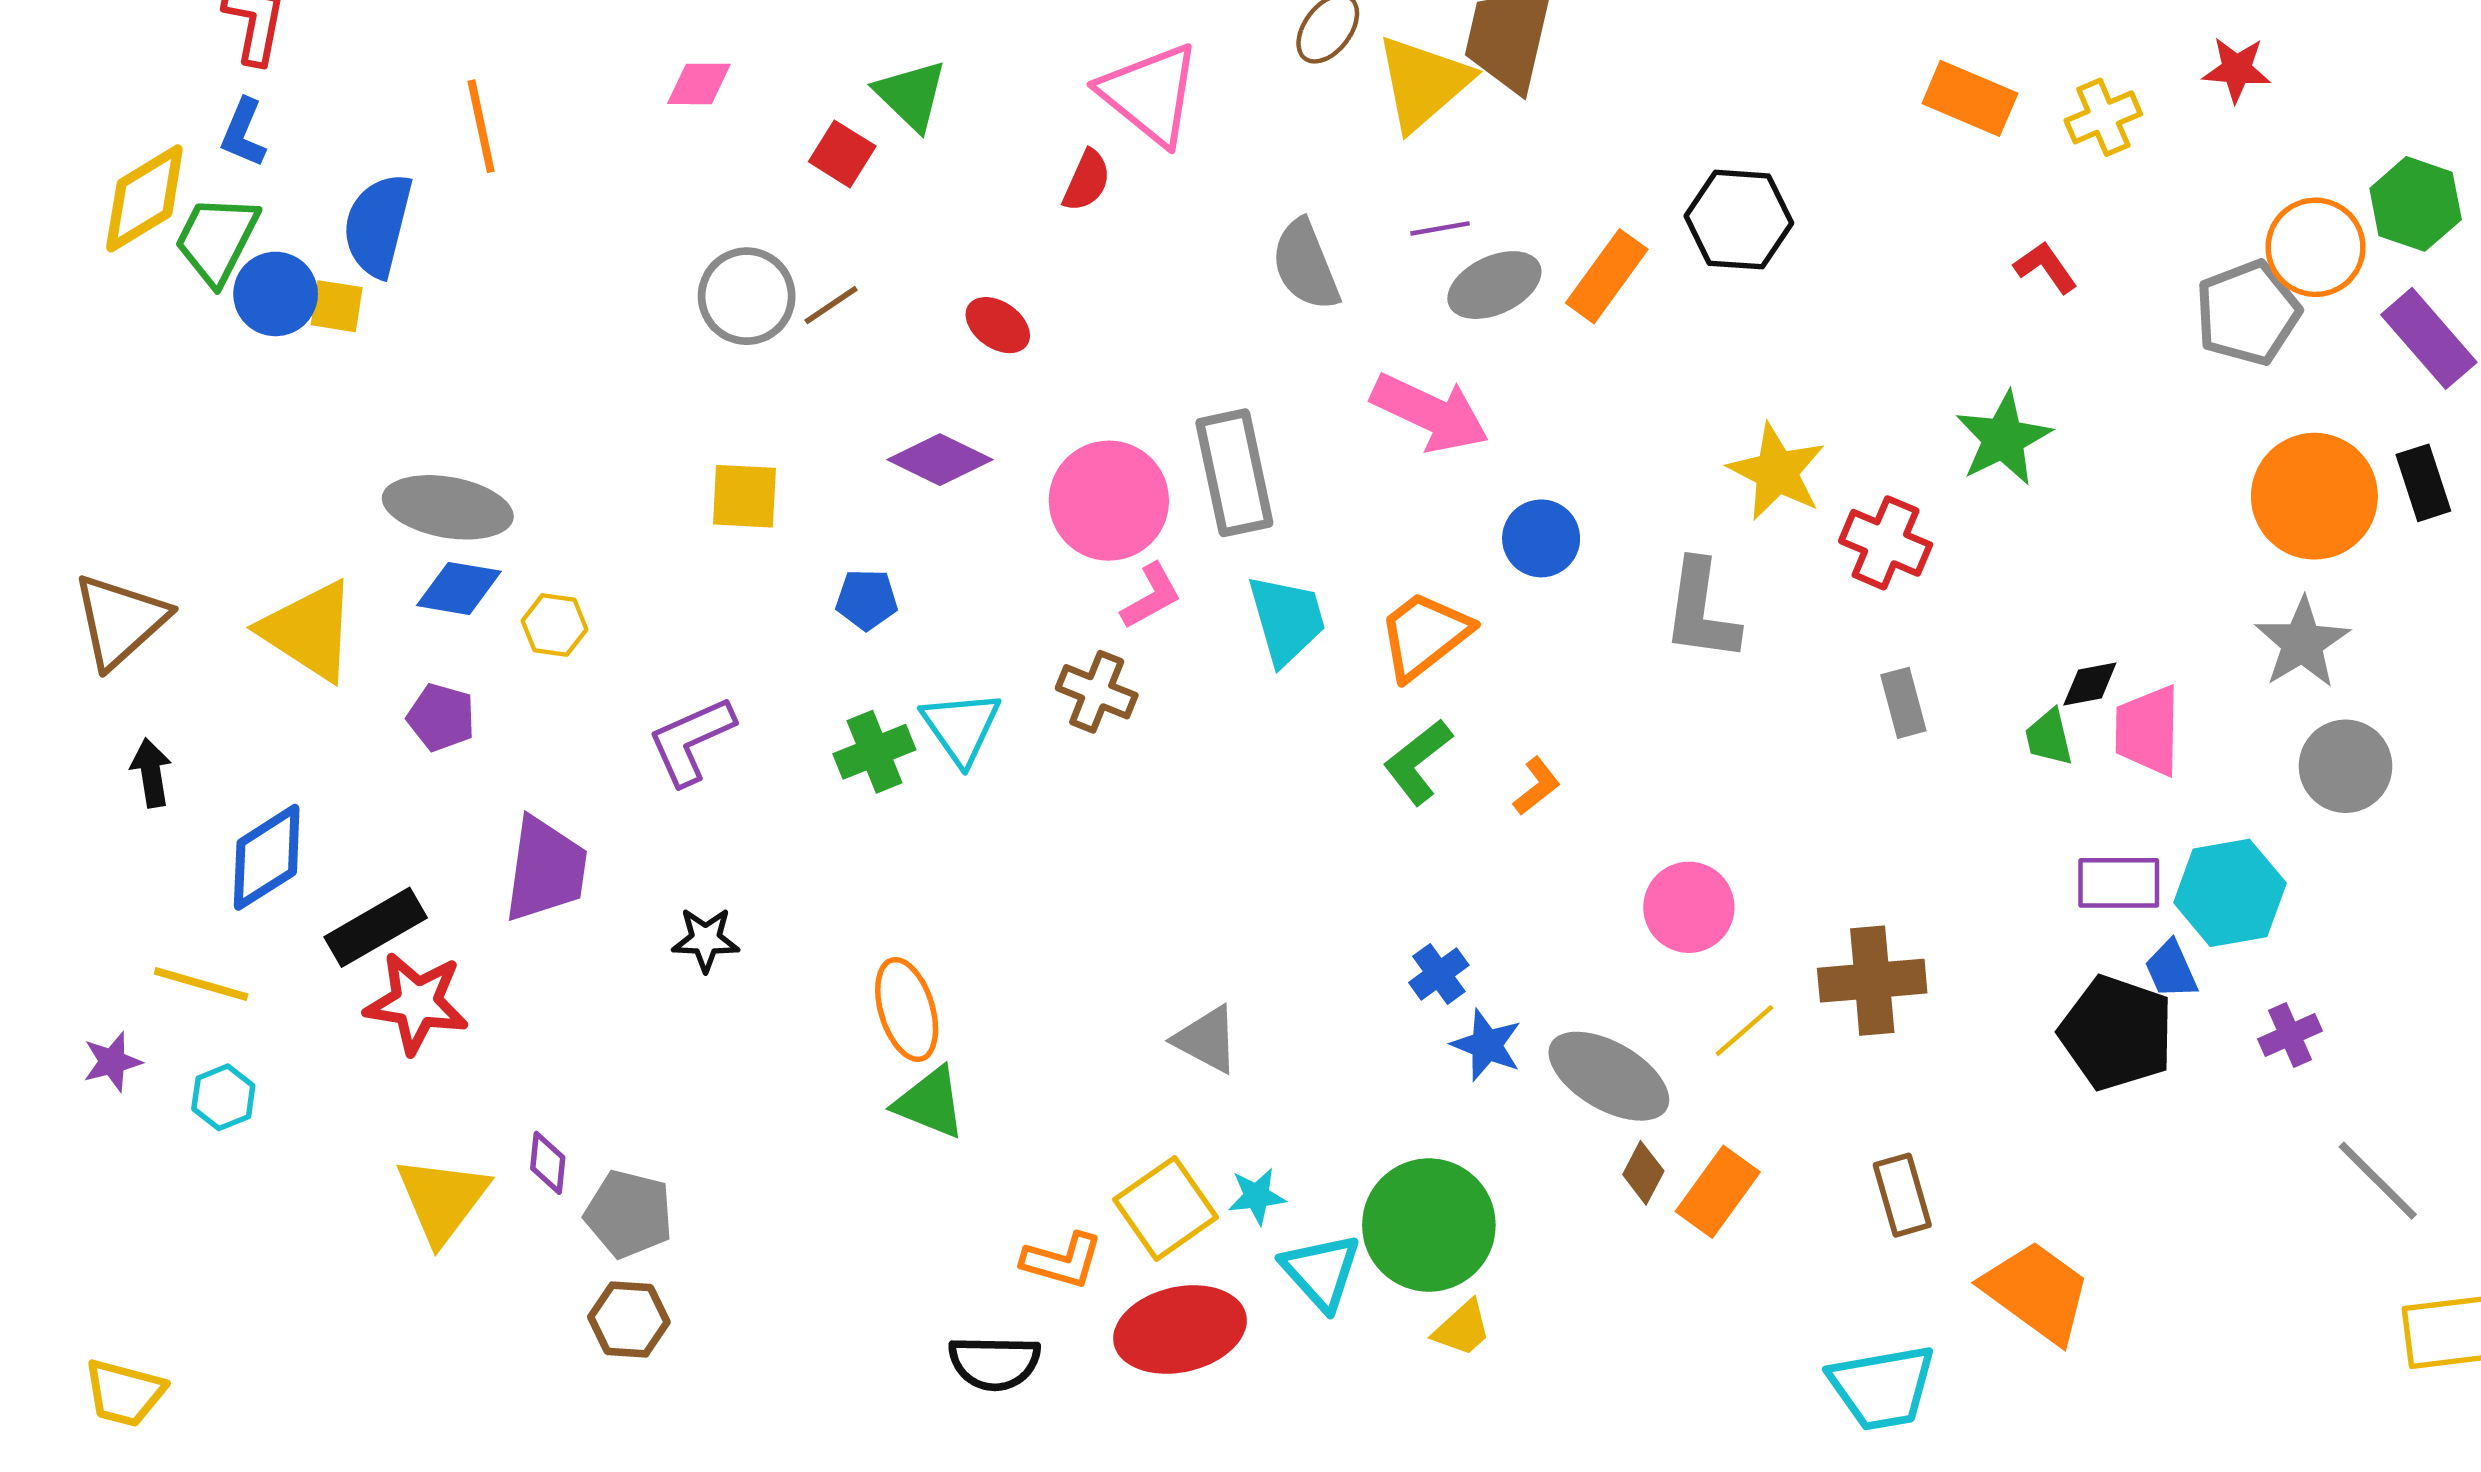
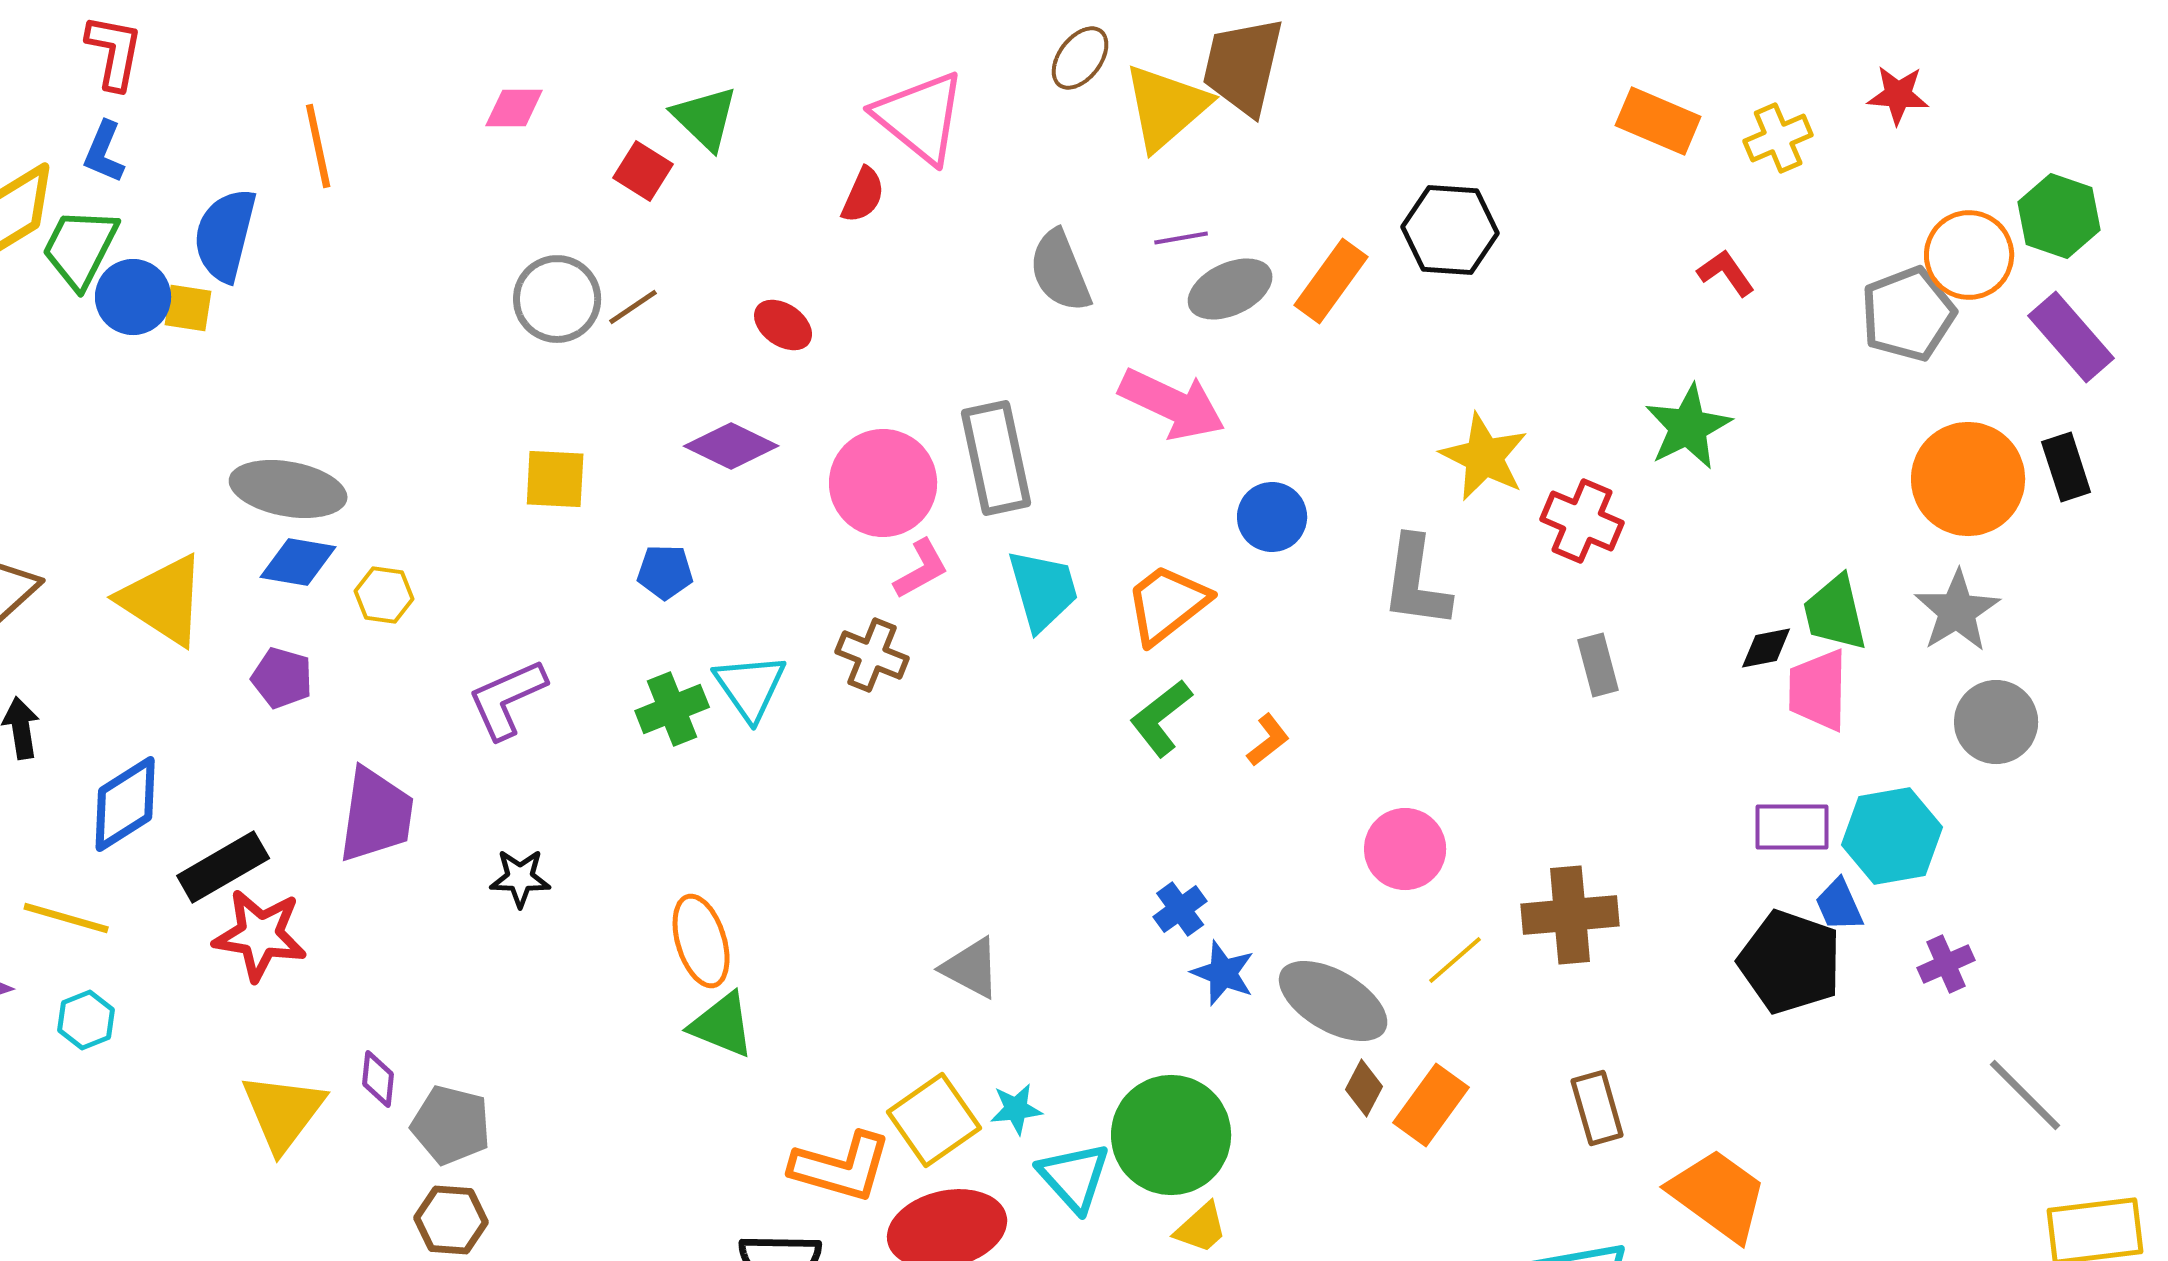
green trapezoid: (2049, 737) -> (1835, 613), moved, size x1.5
orange L-shape: (1062, 1261) -> (841, 1167), size x1.4

